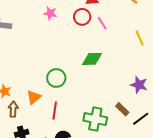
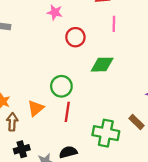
red circle: (82, 17) -> (75, 37), moved
pink line: (102, 23) -> (114, 24), turned 32
red line: (55, 111) -> (67, 112), moved

